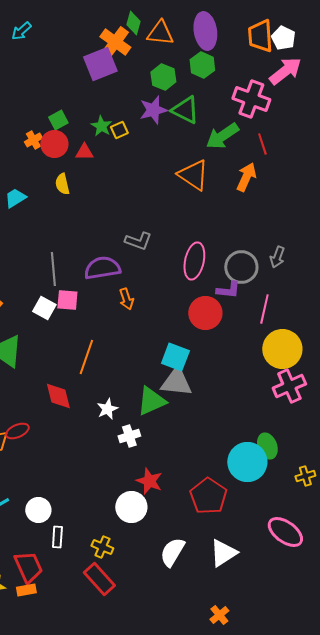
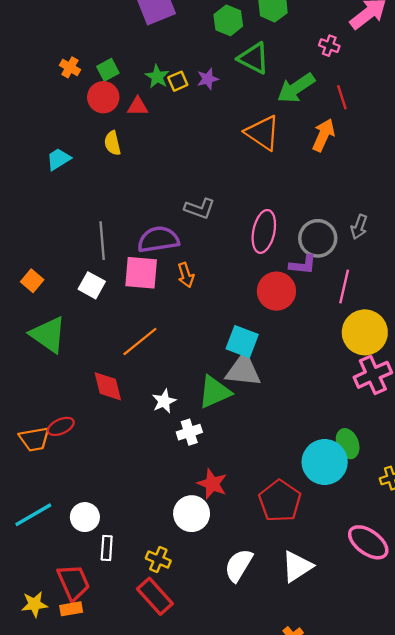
pink cross: (251, 99) -> (329, 46), size x0.5
purple star: (153, 110) -> (208, 79), moved, size x0.7
orange cross: (33, 140) -> (70, 67), moved, turned -30
pink square: (67, 300) -> (141, 273), moved, size x1.4
orange line: (86, 357) -> (140, 342), turned 32

